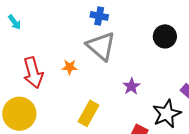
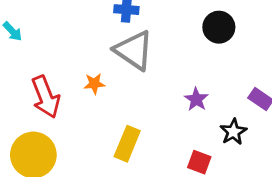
purple star: (131, 86) -> (196, 99), moved
black star: (167, 114) -> (233, 132), size x0.7

